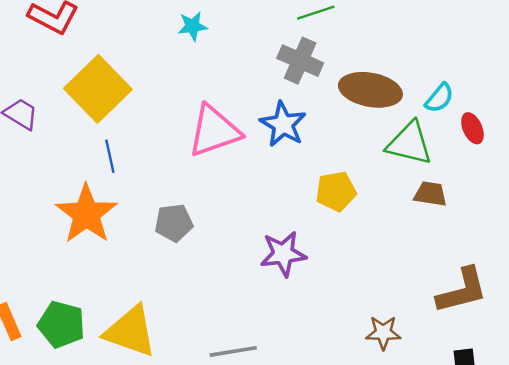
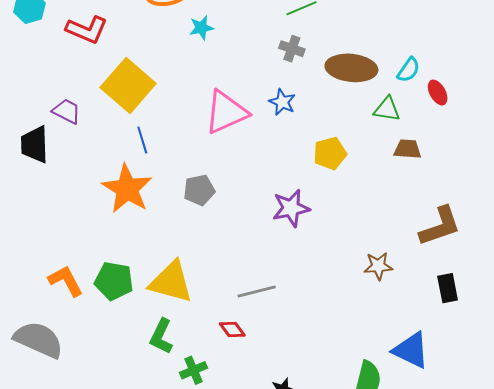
gray cross: (300, 61) -> (292, 49), size x0.7
blue star: (283, 124) -> (282, 102), size x0.7
green triangle: (409, 143) -> (387, 109), size x0.7

